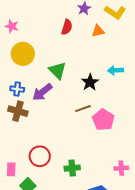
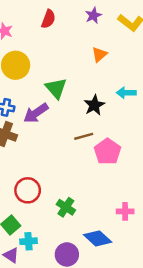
red semicircle: (67, 27) -> (48, 19), moved
orange triangle: (98, 31) -> (99, 54), moved, turned -32
green cross: (72, 168) -> (66, 207), turned 35

